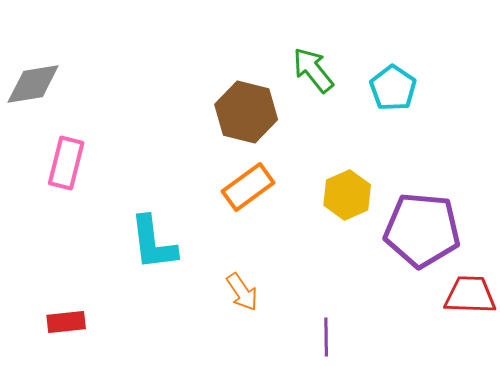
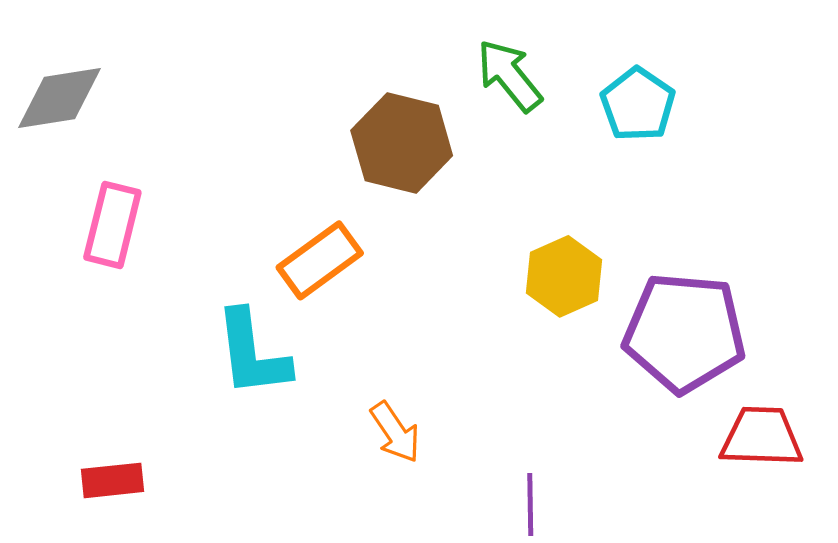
orange rectangle: (248, 187) -> (320, 260), moved

